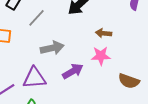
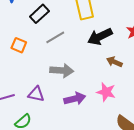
brown arrow: (103, 33) -> (114, 62), moved
purple triangle: (34, 78) -> (36, 94), size x0.7

